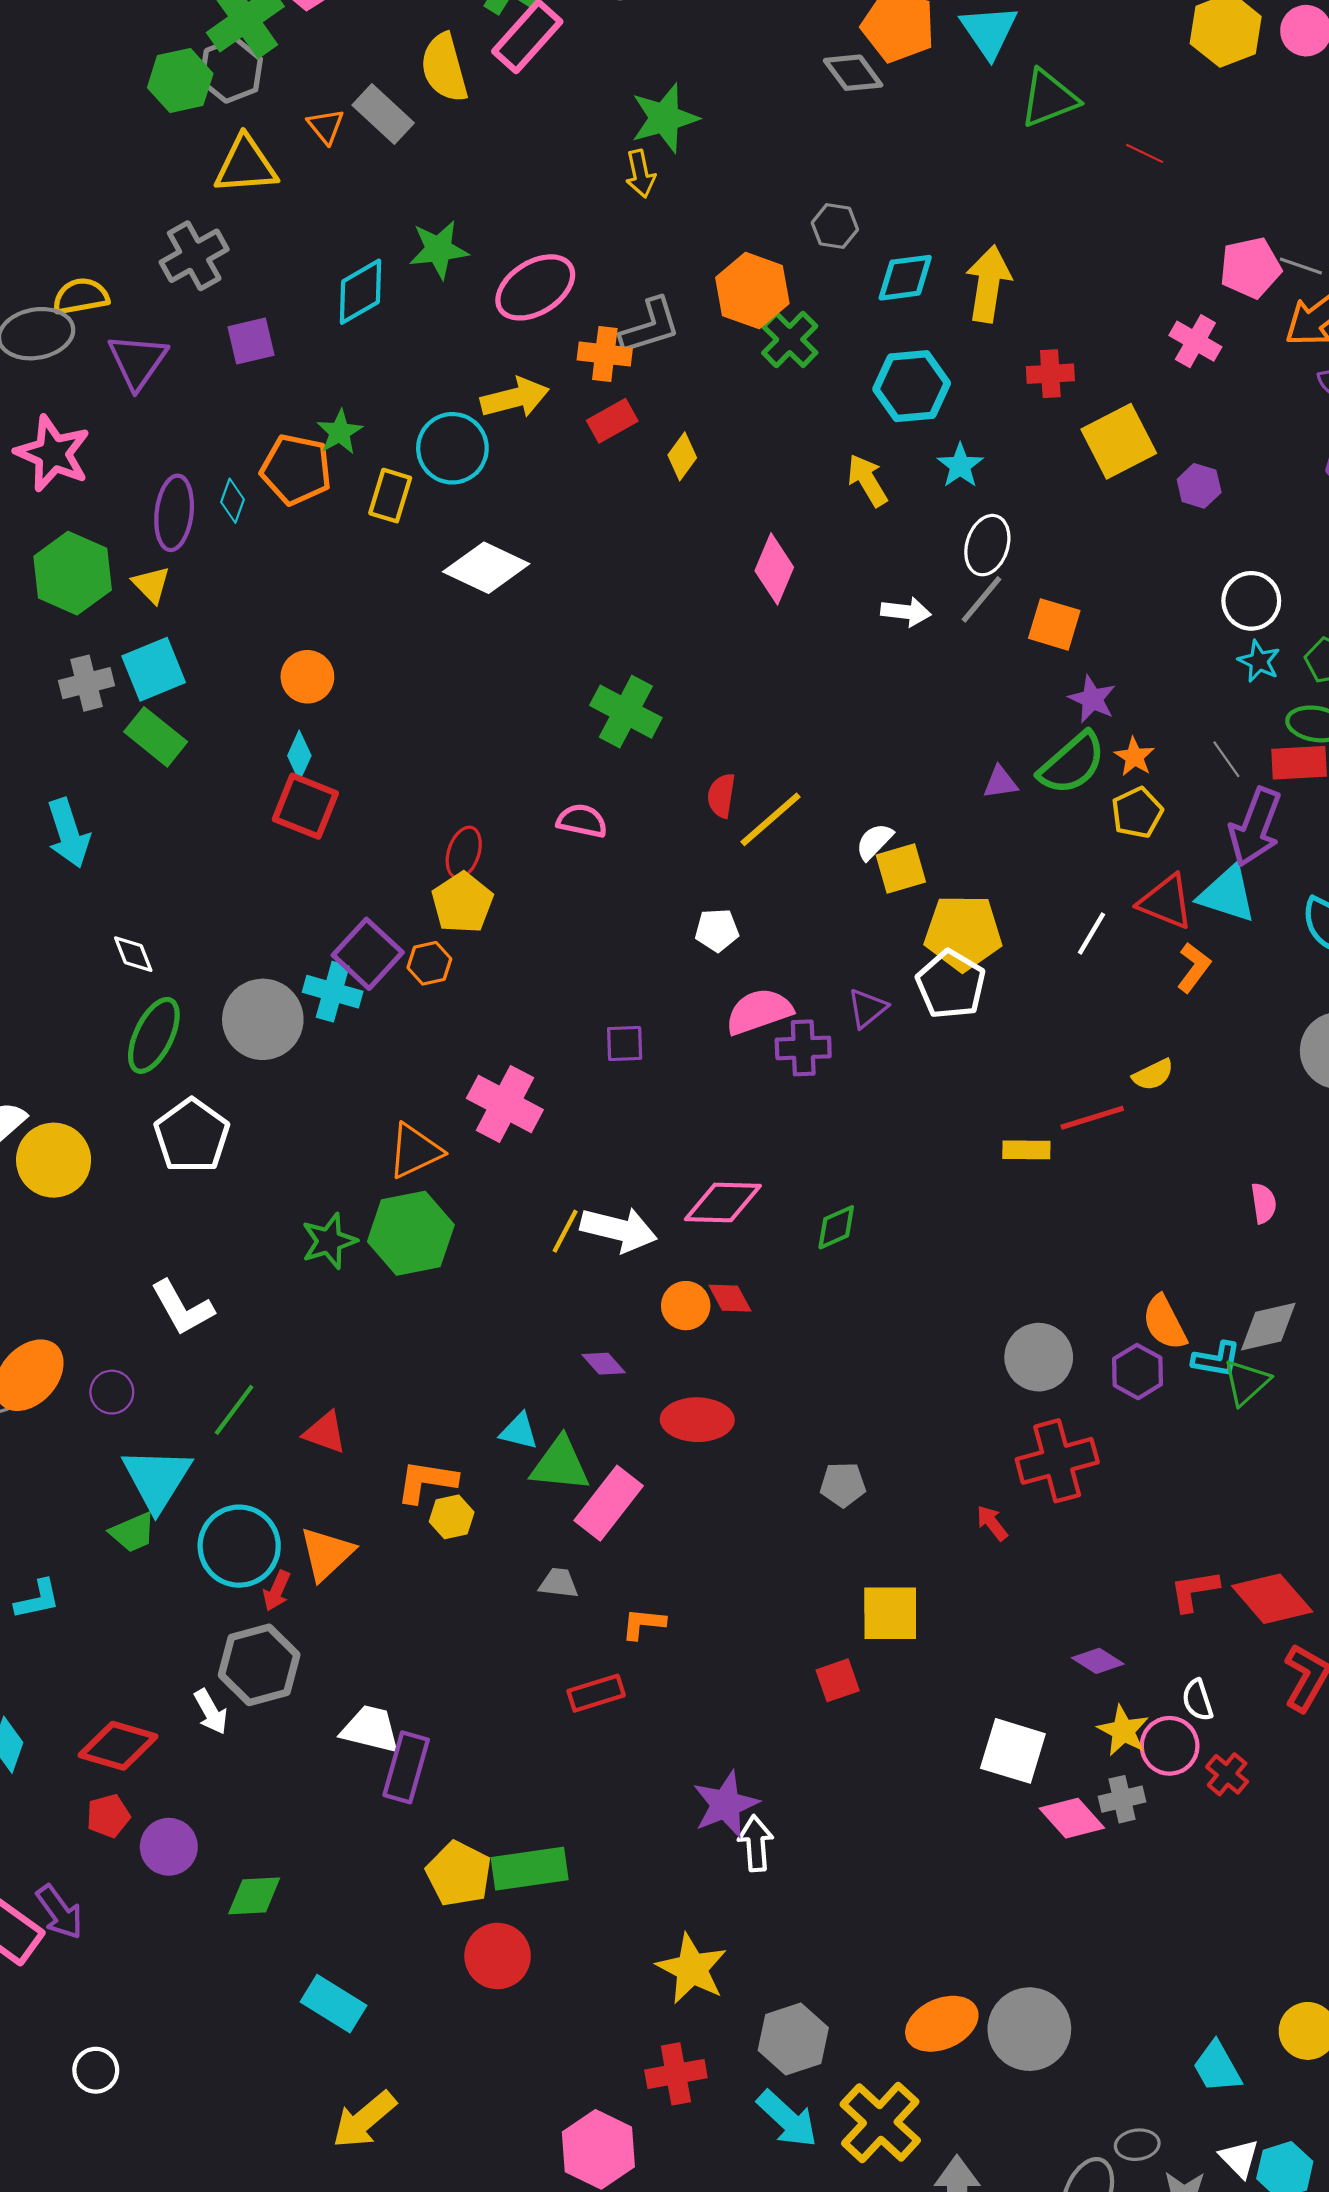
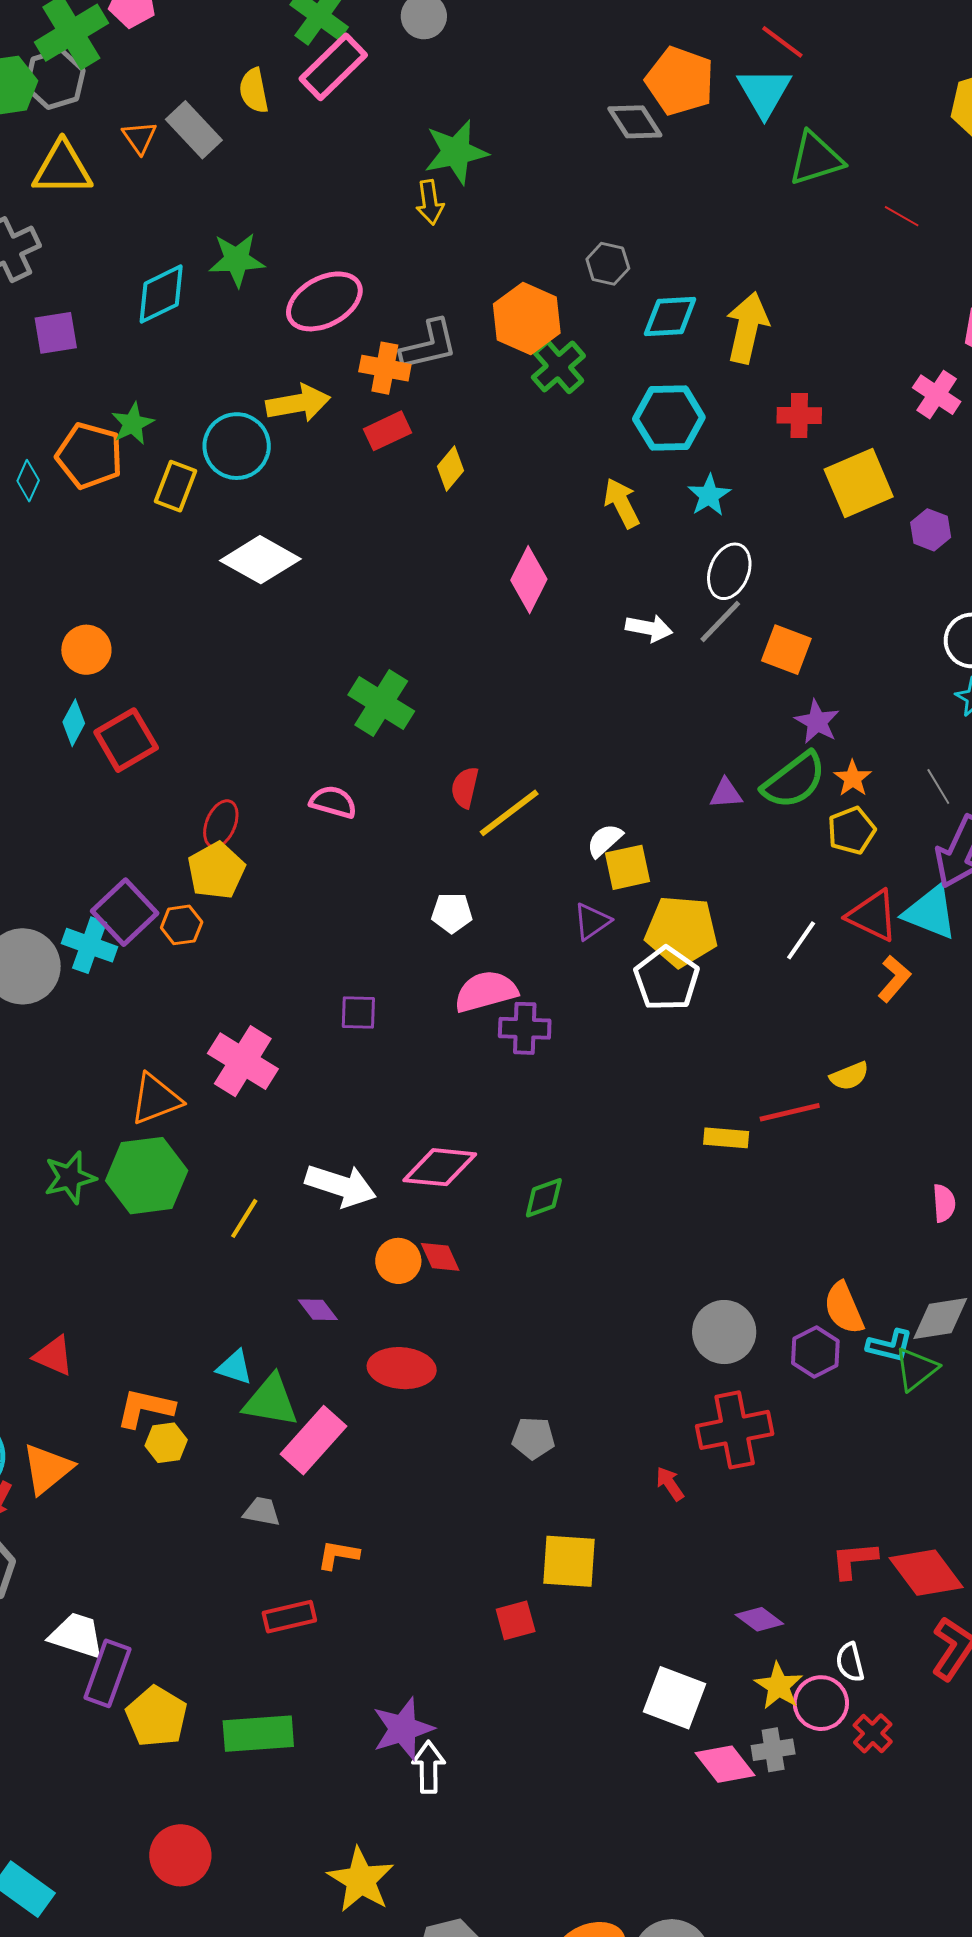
yellow semicircle: (444, 68) -> (254, 91), size x0.7
red square: (305, 806) -> (126, 740), moved, turned 34
purple triangle: (867, 1008) -> (592, 921), moved
yellow line: (565, 1231) -> (244, 1218), moved
green rectangle: (530, 1869) -> (258, 1734), moved
yellow pentagon: (459, 1874) -> (157, 1717), moved

